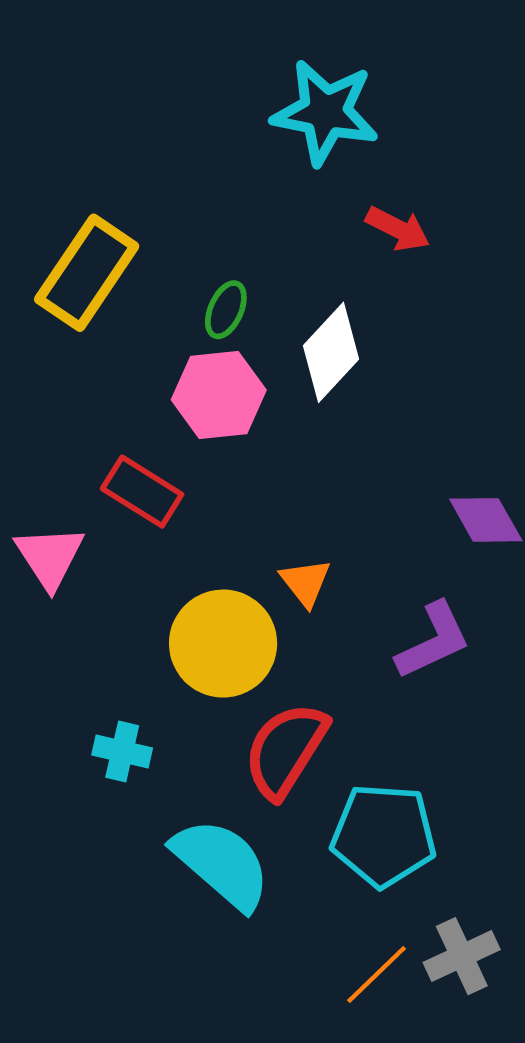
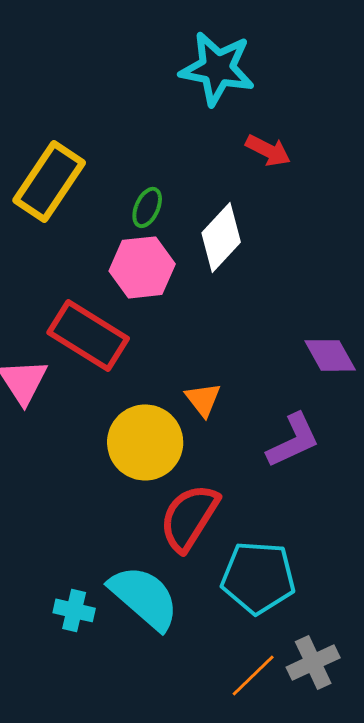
red rectangle: (142, 492) -> (88, 335), size x1.4
cyan cross: (122, 751) -> (74, 610), moved

